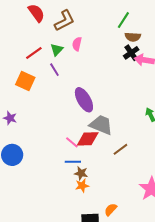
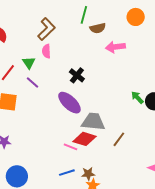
brown L-shape: (65, 21) -> (46, 29), moved
black cross: (131, 53) -> (77, 75), moved
red diamond: (88, 139) -> (84, 139), turned 35
blue line: (73, 162) -> (67, 173), moved

